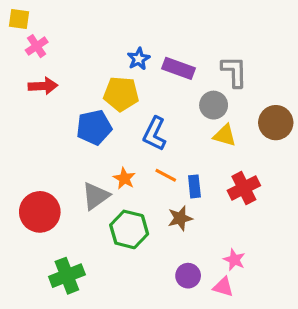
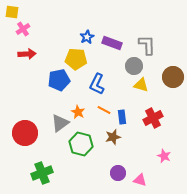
pink star: (234, 260) -> (164, 156), moved

